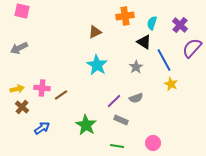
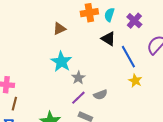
cyan semicircle: (152, 23) -> (109, 15), moved
purple cross: (180, 25) -> (134, 21), moved
gray star: (136, 67) -> (78, 78), moved
brown line: (61, 95) -> (14, 104), moved, turned -40

